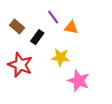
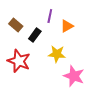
purple line: (53, 17) -> (50, 16), turned 48
orange triangle: (71, 28) -> (67, 26), turned -40

